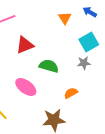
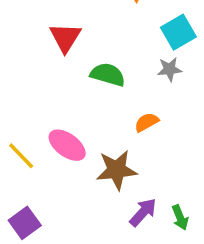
red triangle: (25, 45) -> (65, 37), turned -36
pink ellipse: (26, 87) -> (67, 145), moved

